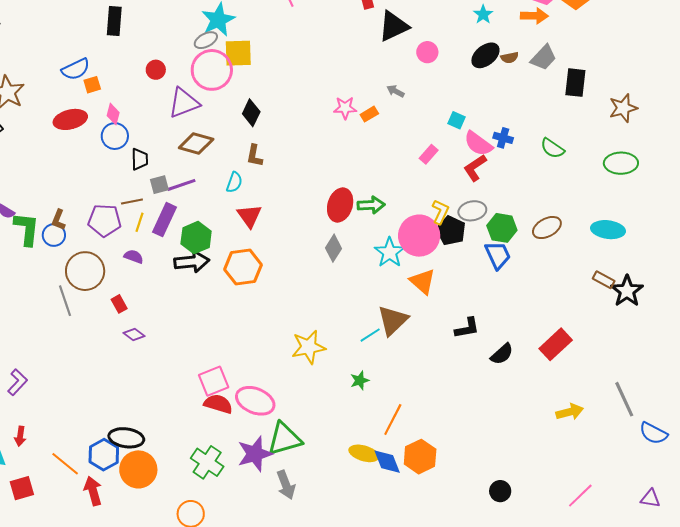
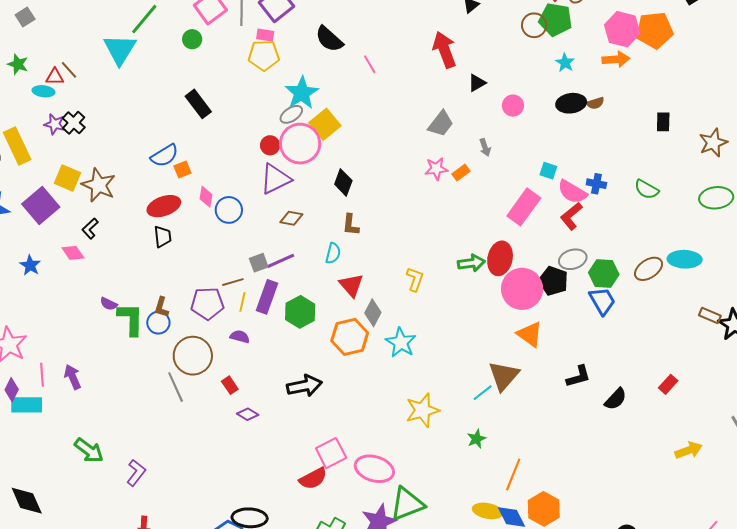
black rectangle: (114, 21) -> (198, 104), turned -36
black triangle: (394, 26) -> (477, 83), size x0.6
yellow square: (238, 53) -> (325, 124), turned -32
black ellipse: (485, 55) -> (571, 103), turned 36
gray trapezoid: (544, 58) -> (441, 124), moved
red circle: (156, 70) -> (270, 145), moved
black rectangle: (575, 83) -> (663, 122), size x0.7
gray arrow: (396, 91) -> (485, 147), turned -132
blue circle: (115, 136) -> (229, 210), moved
brown diamond: (196, 143) -> (291, 218), size x0.7
pink rectangle: (429, 154) -> (524, 207), size x1.8
black trapezoid: (140, 159) -> (163, 236), moved
red ellipse: (340, 205) -> (500, 258), moved
yellow L-shape: (440, 212) -> (415, 279), moved
cyan ellipse: (608, 230) -> (685, 259), moved
gray diamond: (333, 248) -> (373, 313), moved
cyan star: (390, 252) -> (401, 342), moved
black arrow: (192, 262) -> (304, 386), moved
red rectangle: (556, 344) -> (668, 384), size x0.6
red semicircle: (218, 404) -> (313, 479), moved, turned 140

